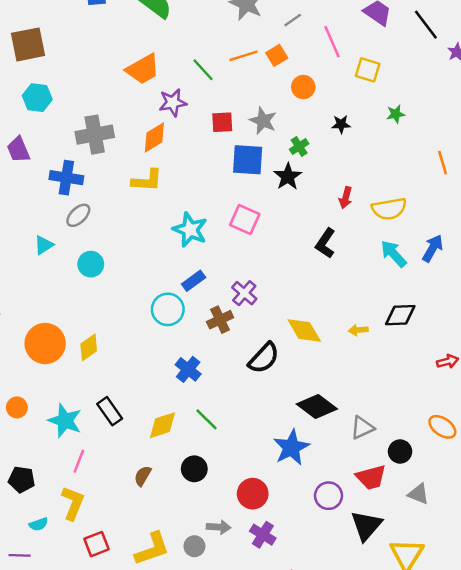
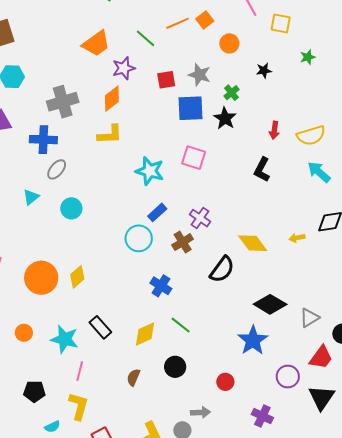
red trapezoid: (371, 477) -> (321, 357), turned -32
red circle: (253, 494) -> (225, 382), size x0.7
purple cross: (263, 535) -> (262, 416), moved

